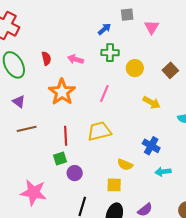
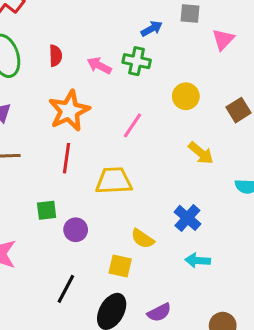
green cross: (110, 53) -> (137, 61), moved
red line: (66, 136) -> (67, 158), moved
purple circle: (75, 173) -> (76, 230), moved

